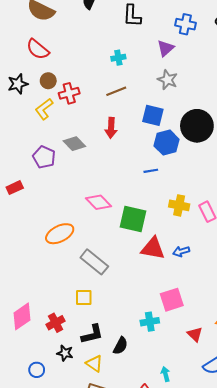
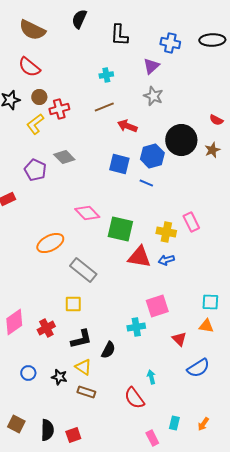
blue square: (153, 115) -> (119, 164), moved
red arrow: (111, 128) -> (127, 126), moved, turned 108
blue line: (151, 171) -> (146, 183), moved, turned 32
yellow cross: (179, 205) -> (166, 232), moved
black star: (65, 353) -> (59, 377), moved

